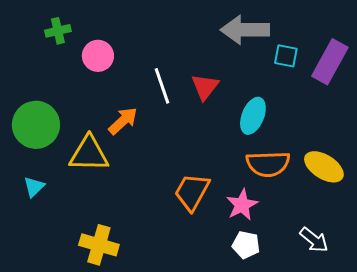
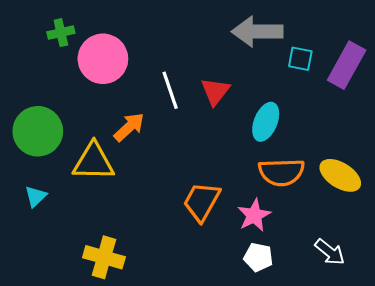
pink circle: (98, 56) -> (103, 59), size x1.5

